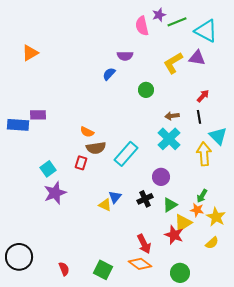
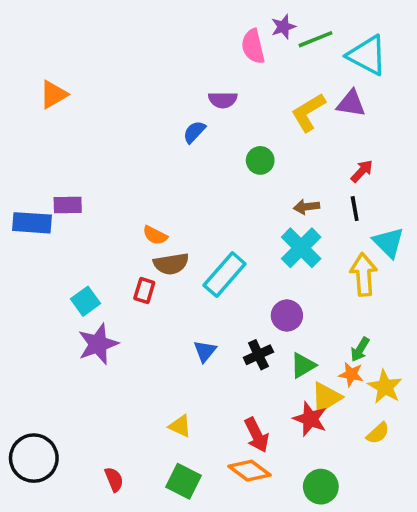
yellow triangle: (105, 205) -> (180, 426), moved

